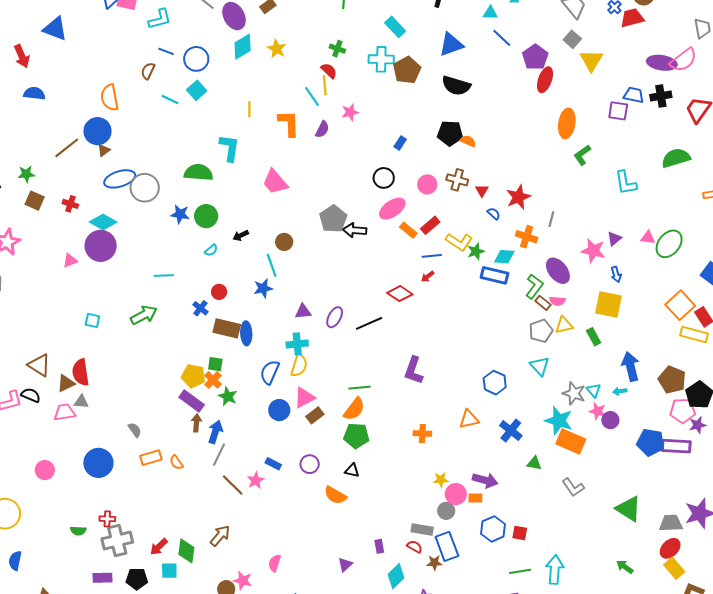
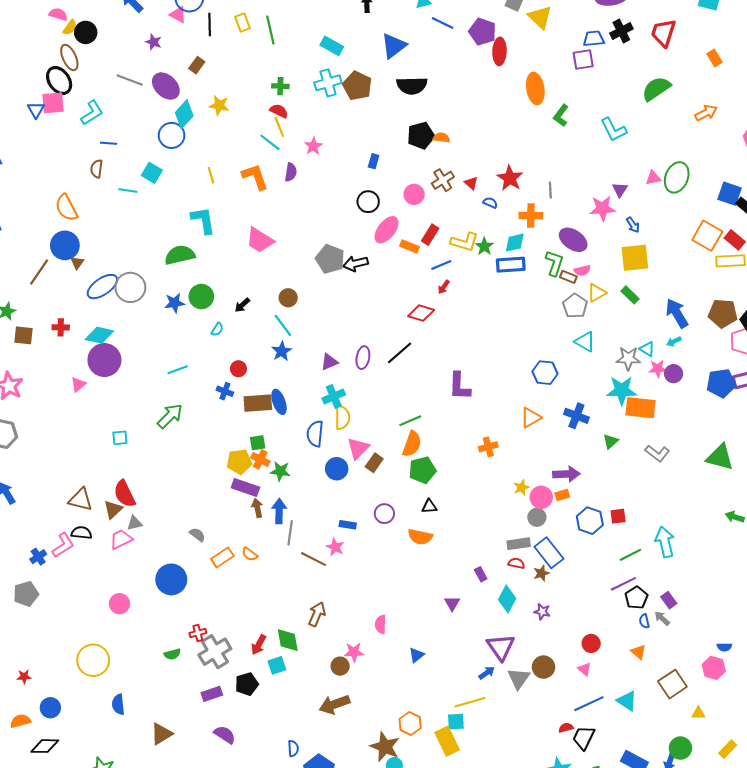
blue circle: (196, 59) -> (172, 135), moved
brown cross: (457, 180) -> (443, 180), turned -30
green triangle: (534, 463) -> (610, 441), turned -35

